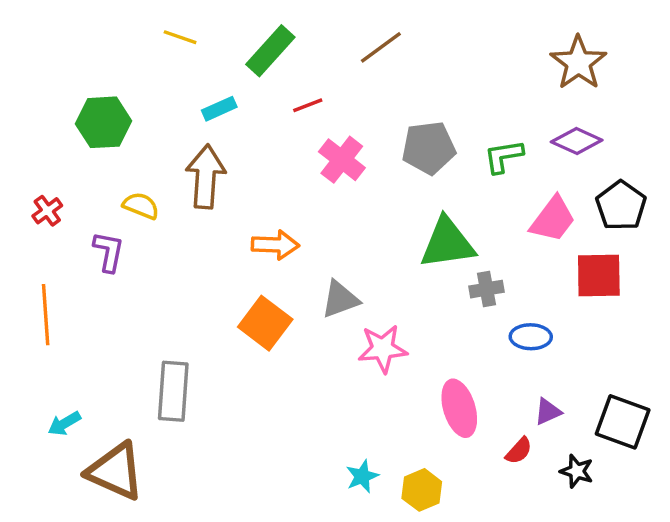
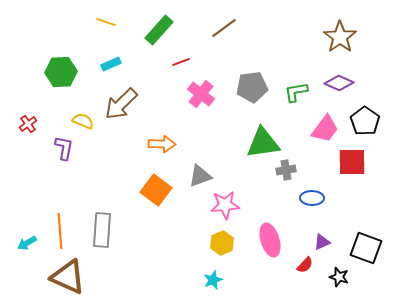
cyan rectangle: (219, 109) -> (111, 64), moved
brown arrow: (206, 177) -> (121, 104), turned -138
orange line: (46, 315) -> (60, 231), moved
cyan arrow: (64, 424) -> (27, 243), moved
yellow hexagon: (422, 490) -> (222, 243), moved

